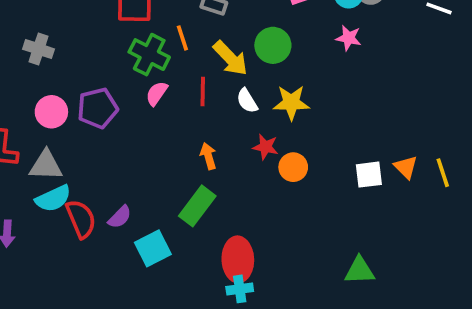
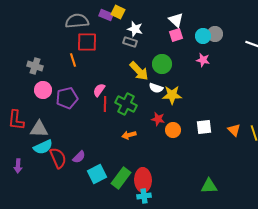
orange line: (182, 38) -> (73, 60), moved
green cross: (149, 55) -> (126, 104), moved
red line: (203, 91) -> (105, 104), moved
white semicircle: (247, 101) -> (156, 88), moved, turned -40
pink circle: (51, 112) -> (43, 90), moved
orange arrow: (208, 156) -> (129, 135), moved, turned -88
white square: (369, 175) -> (204, 127), moved
green rectangle: (197, 206) -> (121, 178), moved

